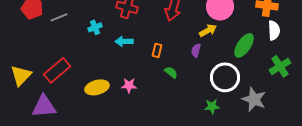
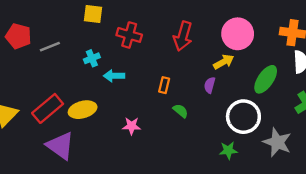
cyan arrow: (124, 41) -> (114, 76), moved
yellow ellipse: (97, 87) -> (83, 110), moved
purple triangle: (44, 106) -> (60, 146), moved, turned 40

